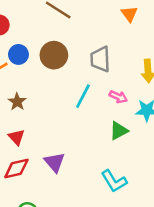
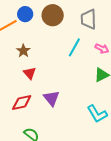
red triangle: (16, 137) -> (30, 73), moved

